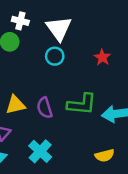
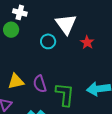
white triangle: (59, 28) -> (66, 24), moved
green L-shape: (82, 104) -> (65, 94), moved, turned -90

